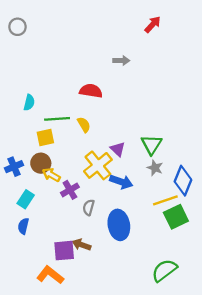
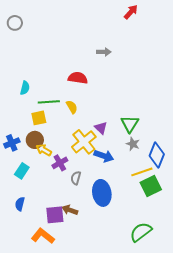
red arrow: (153, 24) -> (131, 12), moved
blue semicircle: (23, 226) -> (20, 204), moved

